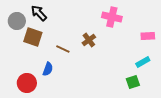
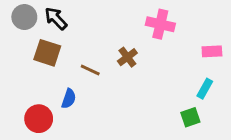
gray circle: (17, 21) -> (24, 17), moved
cyan rectangle: (143, 62) -> (205, 89), turned -32

